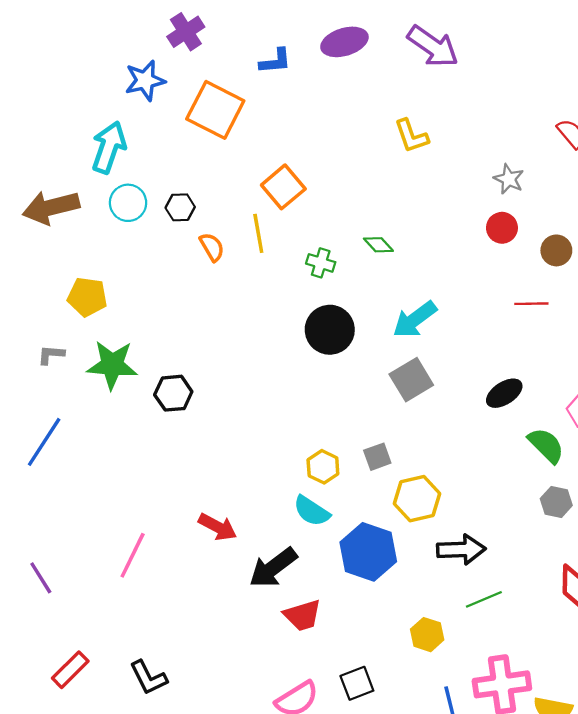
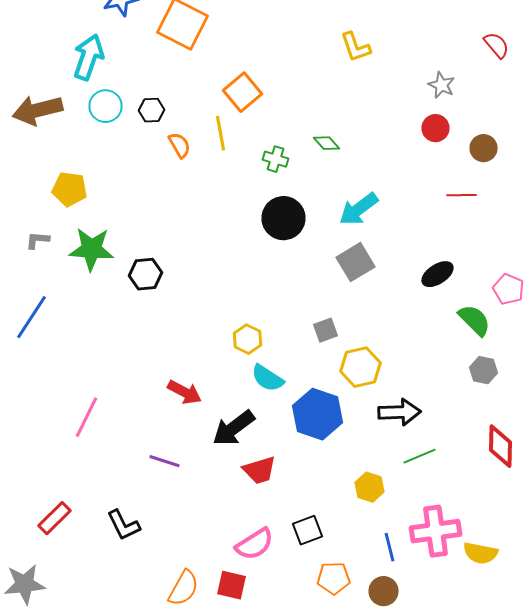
yellow hexagon: (323, 467) -> (248, 339), moved
pink line: (133, 555) -> (86, 417), moved
purple line: (41, 578) -> (164, 461), moved, turned -40

